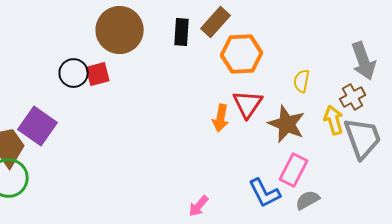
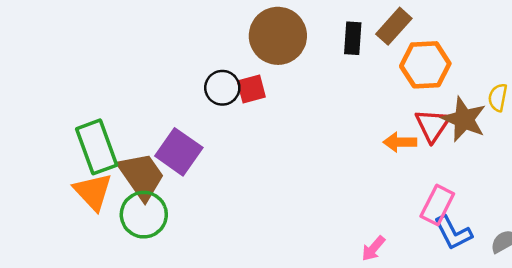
orange arrow: (221, 118) -> (400, 142), turned 80
brown star: (287, 124) -> (464, 119), moved
pink rectangle: (294, 170) -> (437, 205), moved

